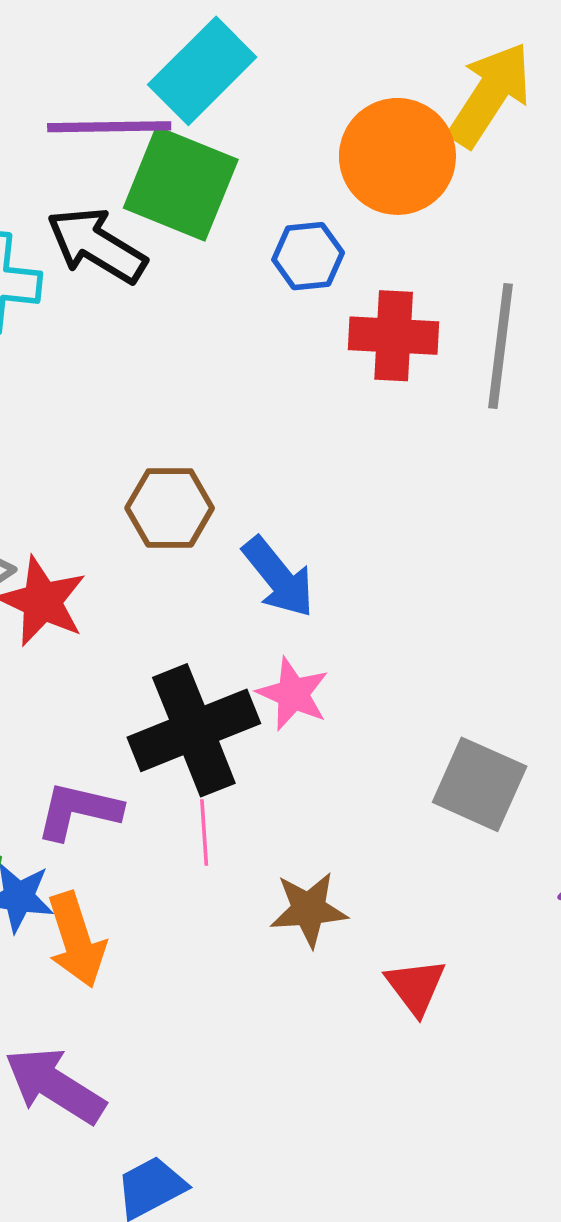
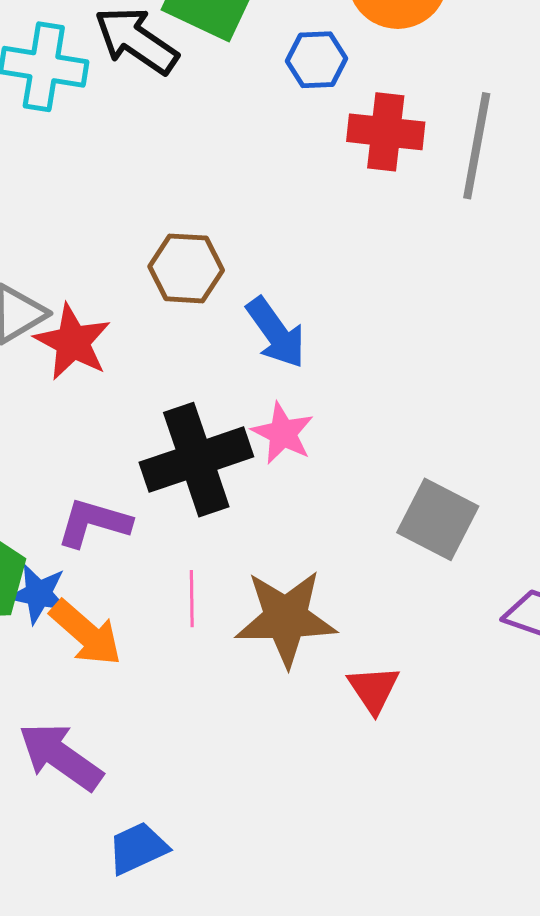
pink line: (204, 832) -> (192, 599), moved
brown star: (309, 909) -> (286, 618), size x1.5
orange arrow: (76, 940) -> (86, 633), turned -34

